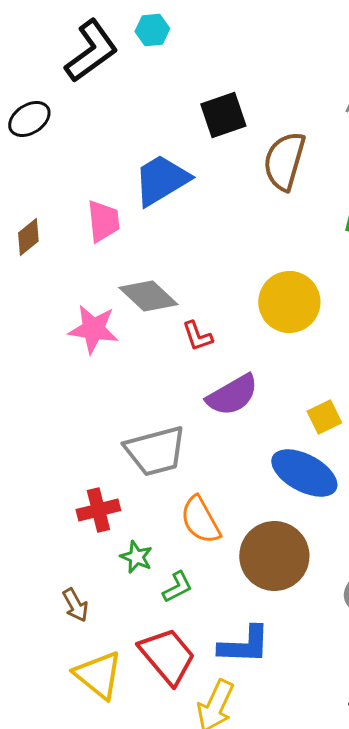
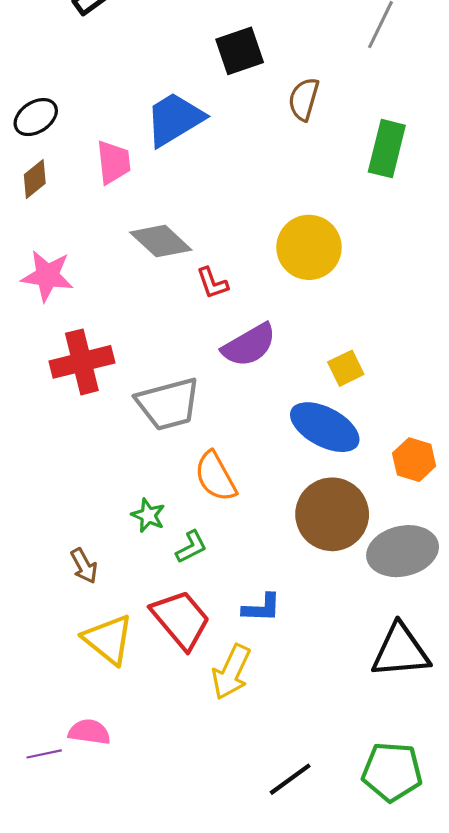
black ellipse: (29, 119) -> (36, 117), moved
brown semicircle: (284, 161) -> (304, 99), size x0.7
pink star: (93, 329) -> (47, 276), moved
red cross: (98, 510) -> (82, 362), moved, size x1.4
brown circle: (274, 556) -> (332, 514), moved
blue L-shape: (244, 645) -> (262, 608), size x0.7

